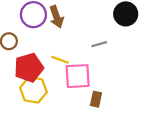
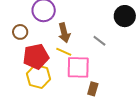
brown arrow: (56, 17) -> (64, 33), moved
gray line: (99, 44) -> (99, 41), turned 48

